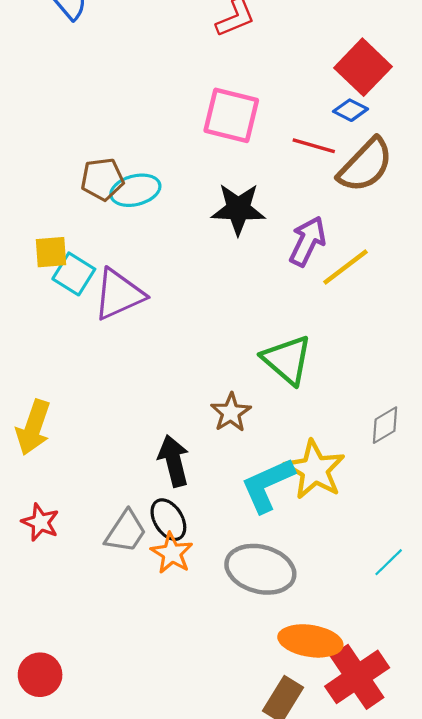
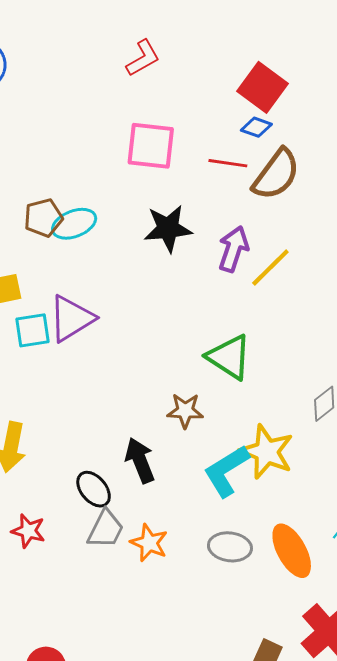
cyan square: (74, 274) -> (32, 330), moved, turned -33
brown star: (231, 412) -> (185, 411), turned -30
black ellipse: (168, 520) -> (94, 489), moved
gray ellipse: (260, 569) -> (230, 547), size x0.7
orange ellipse: (310, 641) -> (292, 551), moved, turned 60

